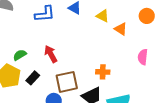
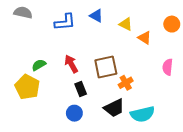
orange cross: (103, 72) -> (126, 83), turned -32
black rectangle: (33, 78) -> (81, 89), moved, turned -64
brown square: (67, 82) -> (106, 67), moved

